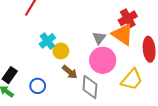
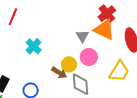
yellow circle: (61, 51) -> (69, 64), moved
pink circle: (103, 60) -> (89, 57), size x0.7

